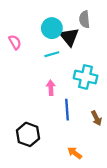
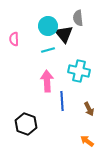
pink semicircle: (15, 42) -> (14, 39), turned -152
pink arrow: (51, 88) -> (47, 81), size x1.5
orange arrow: (75, 153) -> (87, 141), moved

